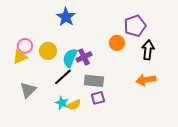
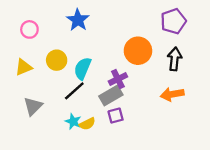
purple pentagon: (135, 26) -> (173, 21), moved
orange circle: (117, 43) -> (138, 51), size x1.5
pink circle: (25, 46) -> (29, 29), moved
purple cross: (84, 57) -> (118, 79), moved
gray rectangle: (94, 81) -> (111, 96), turned -36

